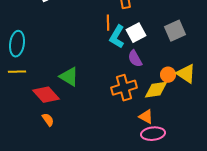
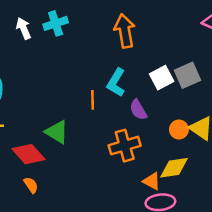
orange line: (108, 23) -> (93, 100), moved
white square: (136, 33) -> (162, 78), moved
yellow diamond: (156, 90) -> (174, 168), moved

